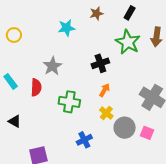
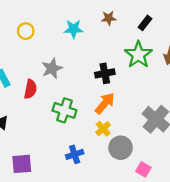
yellow circle: (14, 35) -> (26, 31), moved
orange arrow: (105, 90) -> (105, 103), size x1.5
pink square: (147, 133) -> (143, 169), moved

